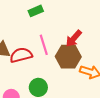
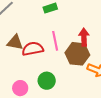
red arrow: (74, 39) -> (84, 37), turned 132

